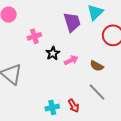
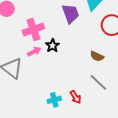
pink cross: (34, 36) -> (33, 29), size x1.5
pink arrow: (71, 60) -> (34, 52), moved

